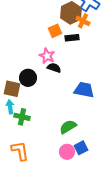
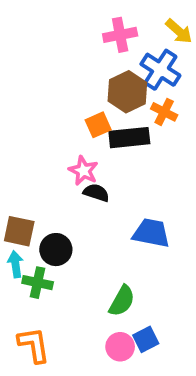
orange cross: (83, 21) -> (164, 112), moved
black rectangle: (72, 38) -> (129, 138), size x1.5
black circle: (28, 78) -> (56, 250), moved
green semicircle: (68, 127) -> (122, 301), turned 150

